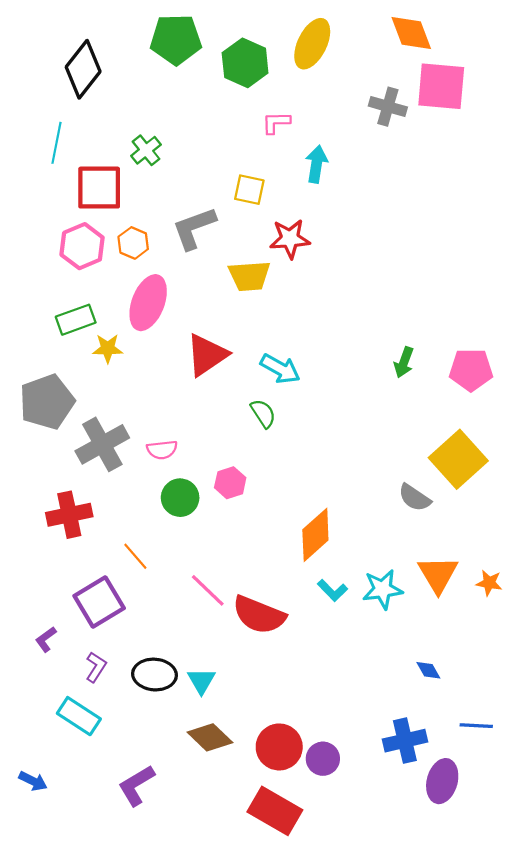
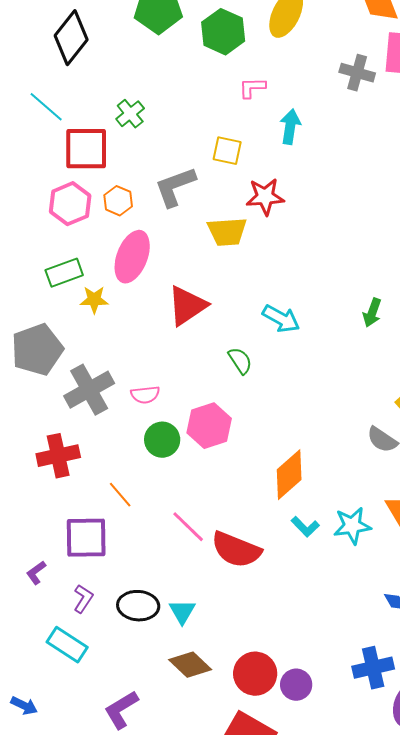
cyan line: (56, 143) -> (46, 107), turned -60
cyan arrow: (280, 369) -> (281, 319), moved
pink hexagon: (230, 483) -> (209, 426), size x1.5
purple square: (99, 602) -> (86, 538), turned 30

